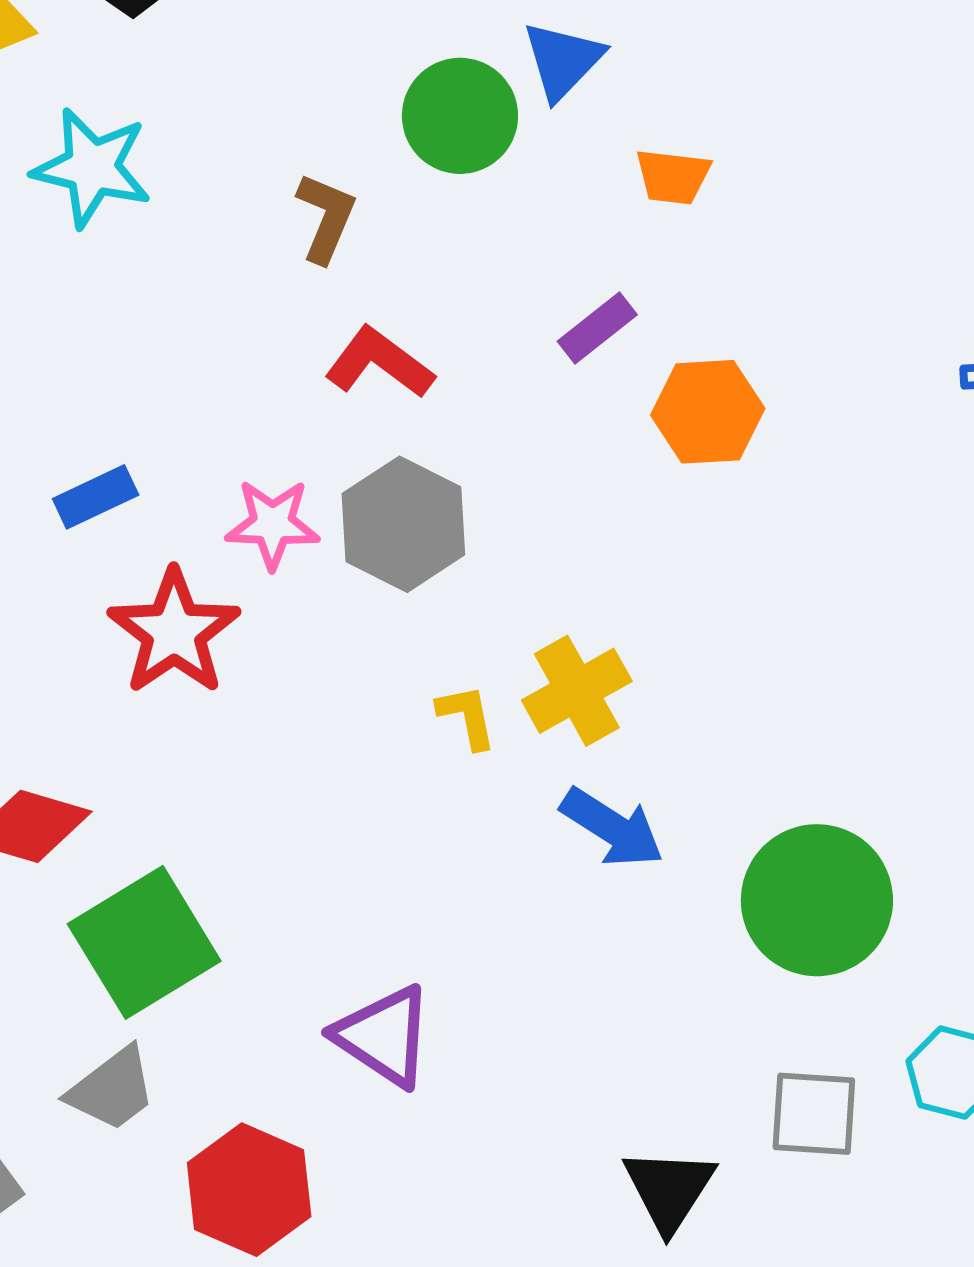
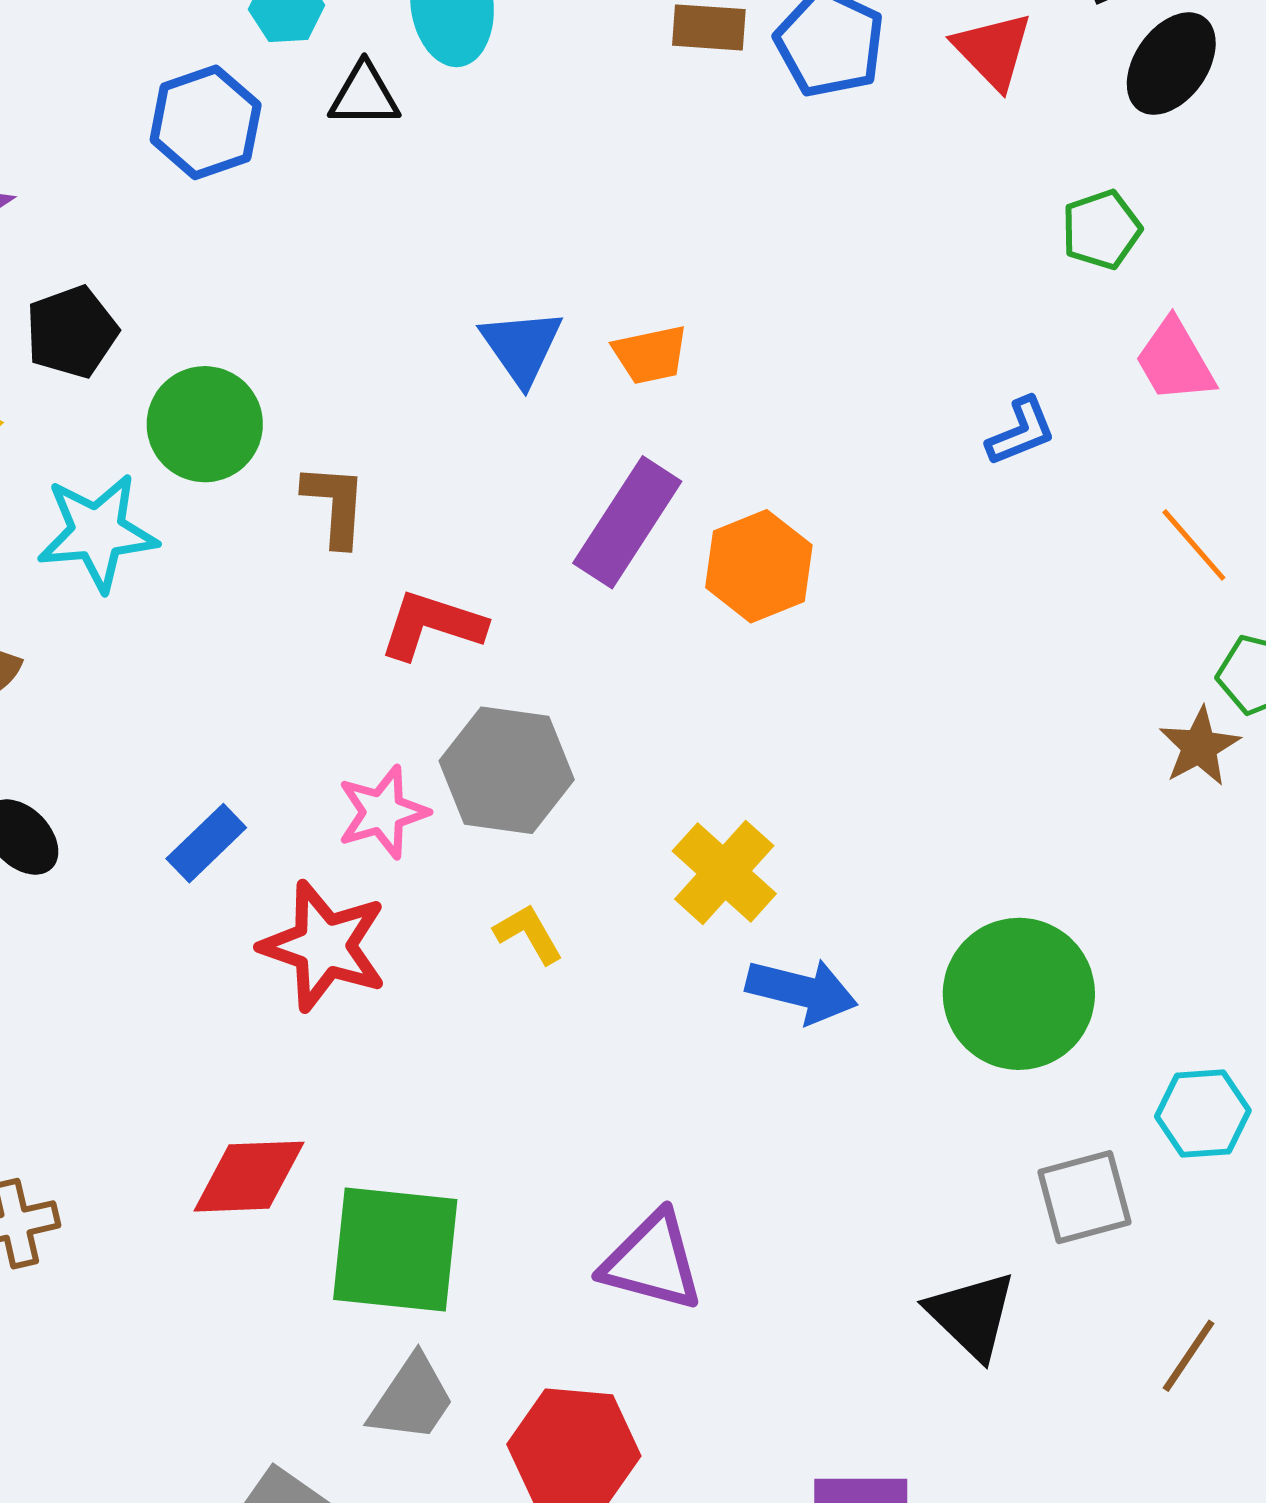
blue triangle: (563, 60) -> (522, 347), moved
green circle: (460, 116) -> (205, 424), moved
purple rectangle: (597, 328) -> (627, 522), size x1.6
yellow L-shape: (467, 717) -> (528, 934), moved
green square: (144, 942) -> (395, 1250), turned -34

